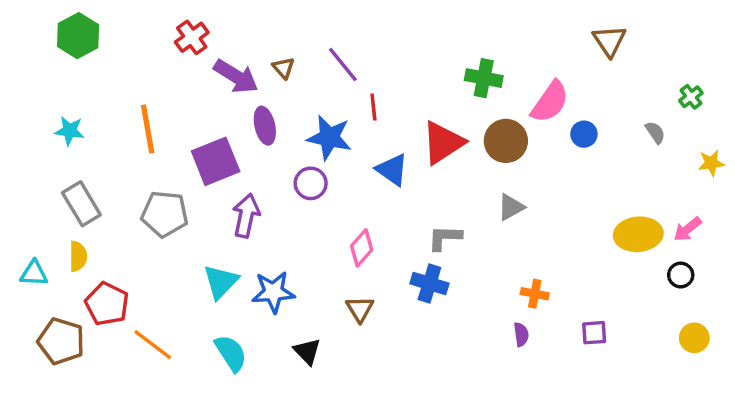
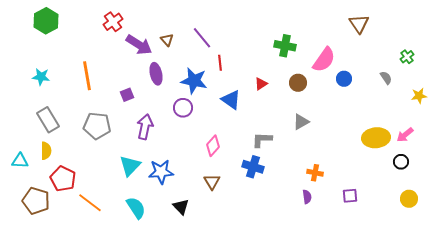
brown circle: (506, 141) -> (298, 83), size x0.7
red triangle: (443, 143) -> (261, 84), size x0.5
purple square: (216, 161) -> (127, 95), size x0.5

